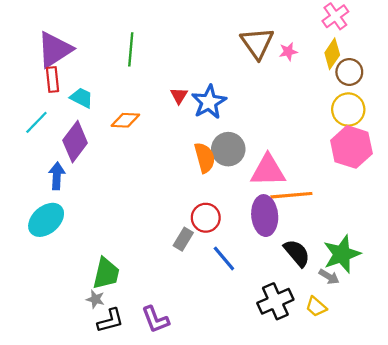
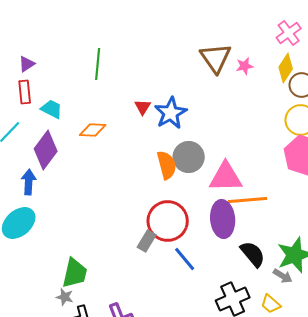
purple triangle: (55, 49) -> (27, 64), size x0.5
red circle: (206, 218) -> (168, 221), size x1.5

